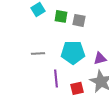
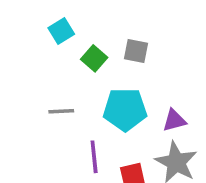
green square: (61, 16) -> (94, 58), moved, turned 32

